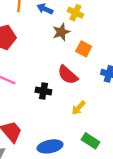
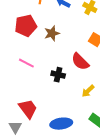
brown star: (61, 32) -> (52, 33), moved

